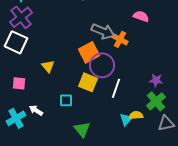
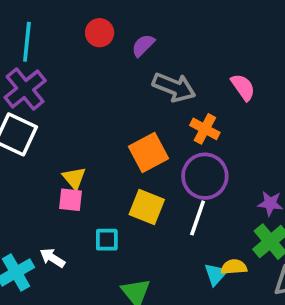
pink semicircle: (141, 16) -> (243, 87), turned 35
gray arrow: (103, 31) -> (174, 87), moved
purple circle: (102, 65) -> (205, 176), moved
pink square: (19, 83) -> (70, 200), moved

